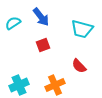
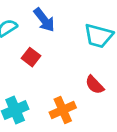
red square: (43, 45) -> (31, 57), moved, turned -32

